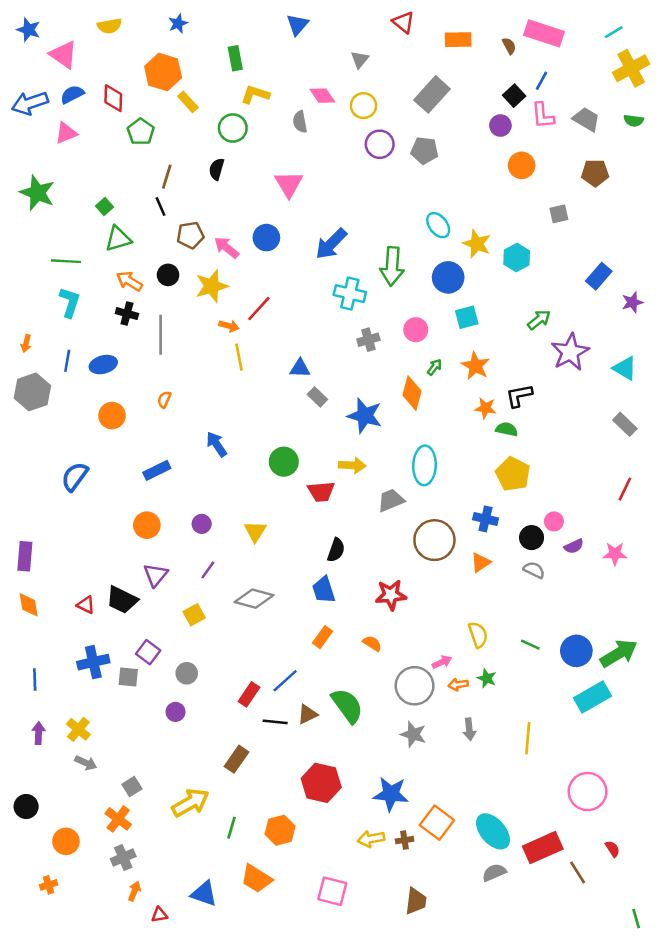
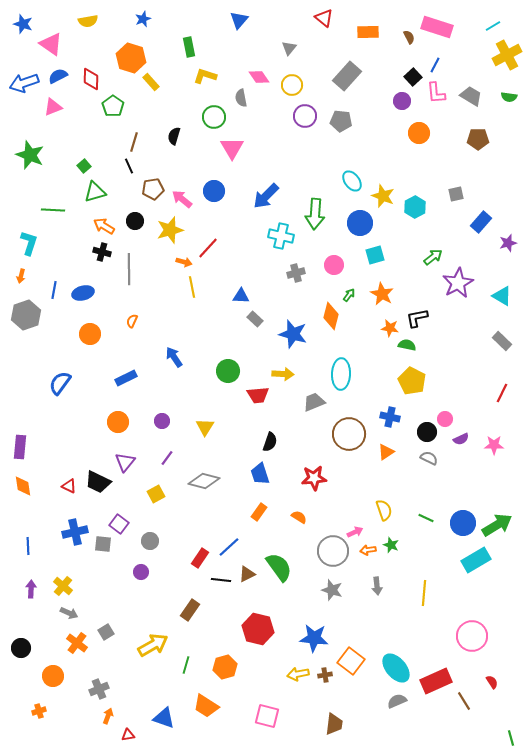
green circle: (233, 128) -> (214, 117), moved
gray square: (559, 214) -> (456, 194), moved
cyan L-shape: (70, 302) -> (29, 243), moved
orange cross: (118, 819) -> (77, 643), moved

